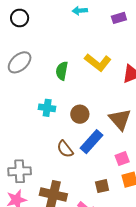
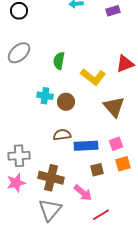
yellow L-shape: (98, 62) -> (93, 77), moved
brown circle: (80, 114) -> (66, 102), moved
blue rectangle: (91, 142) -> (86, 146), moved, turned 45
brown semicircle: (65, 149) -> (62, 135), turned 120

